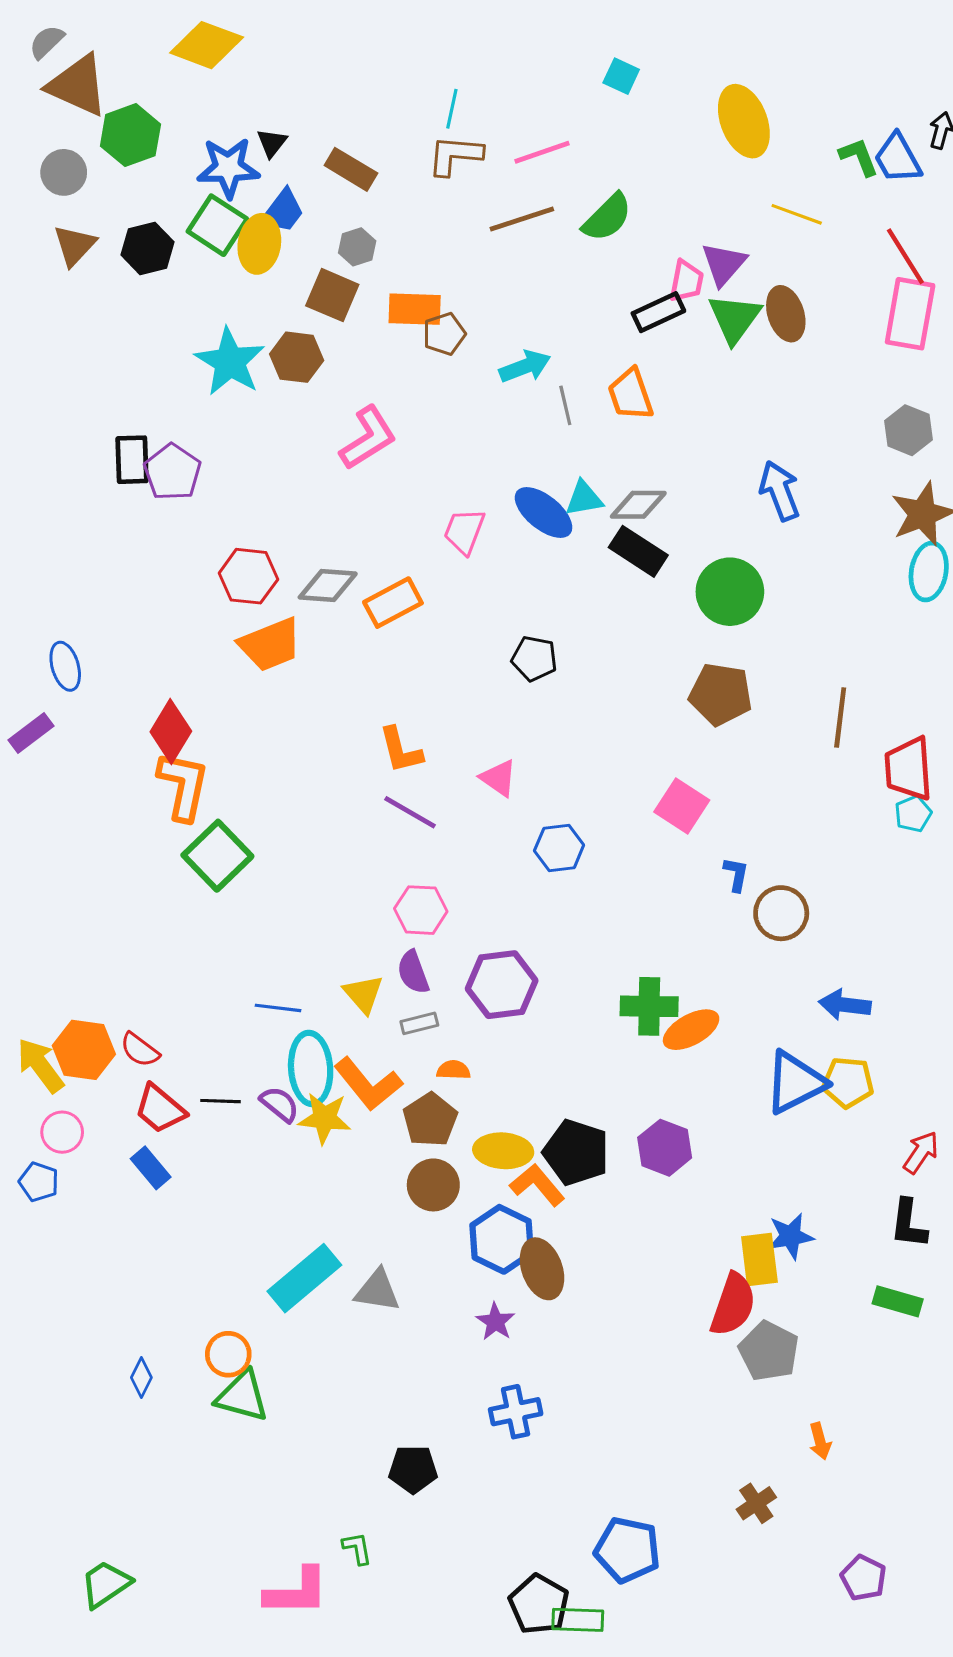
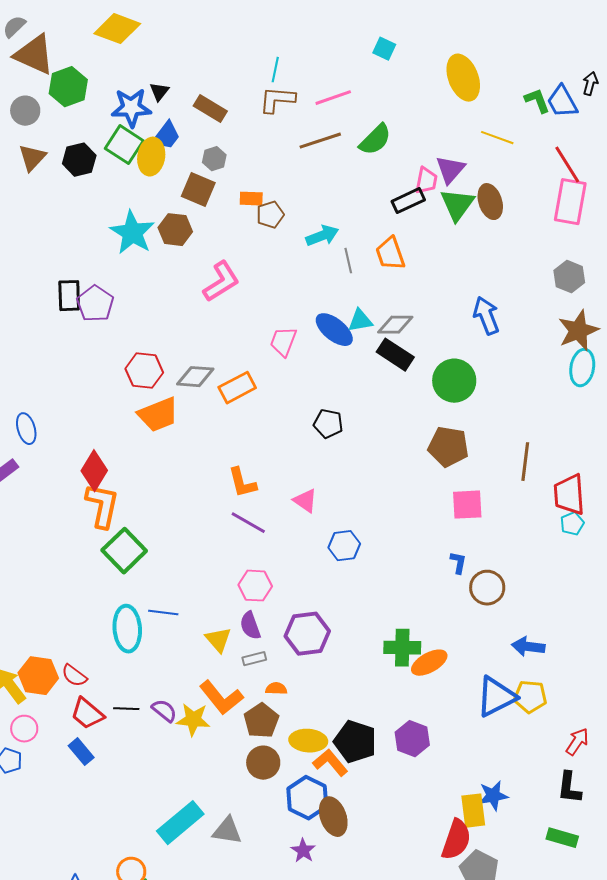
orange rectangle: (415, 309) -> (251, 199), size x0.7
pink square: (682, 806) -> (467, 505), moved, turned -36
blue line: (278, 1008) -> (163, 613), moved
cyan ellipse: (311, 1068) -> (127, 629), moved

